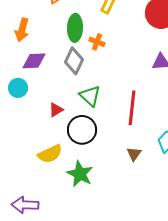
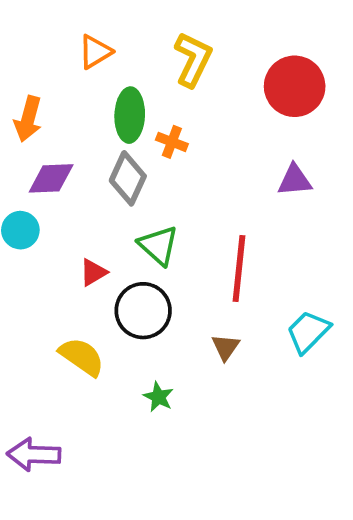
yellow semicircle: (50, 154) -> (82, 357), turned -120
brown triangle: (134, 154) -> (226, 347), moved
green star: (80, 174) -> (158, 397), moved, size x0.6

